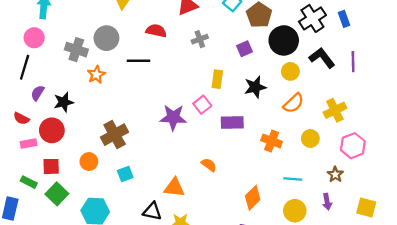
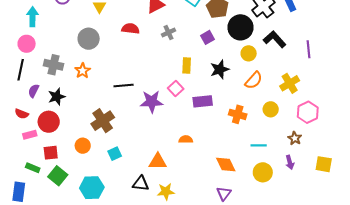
gray cross: (76, 50) -> (54, 65), moved
black line: (138, 61) -> (124, 86), moved
purple line: (353, 62) -> (309, 49), moved
orange semicircle: (209, 165) -> (186, 139), turned -32
orange diamond: (253, 198) -> (226, 164), turned -65

